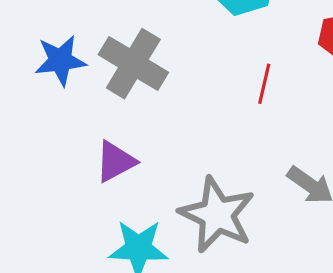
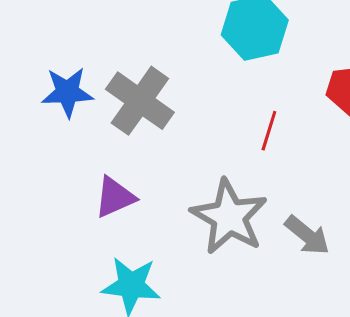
gray star: (217, 215) -> (229, 217), moved

